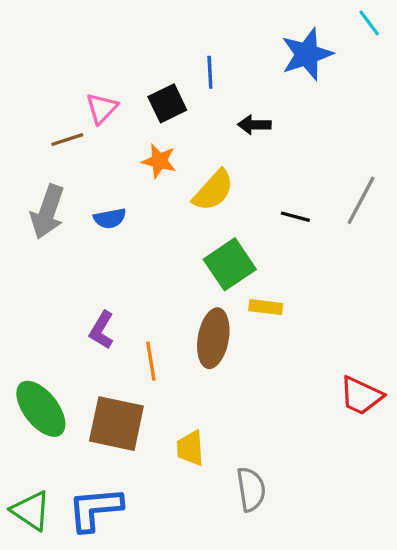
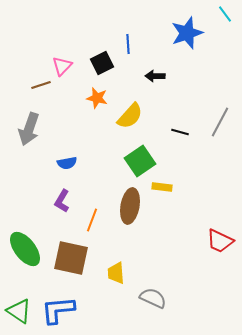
blue semicircle: (110, 218) -> (67, 163), moved
orange line: (151, 361) -> (92, 220), turned 30
gray semicircle: (251, 489) -> (153, 298), turned -56

